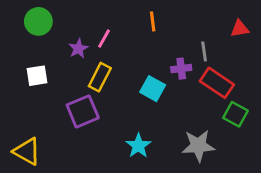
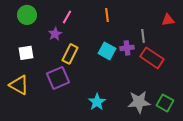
pink line: (104, 39) -> (67, 17), moved
cyan square: (153, 89) -> (107, 51), moved
green square: (235, 114) -> (165, 103), moved
yellow triangle: (27, 151) -> (19, 85), moved

